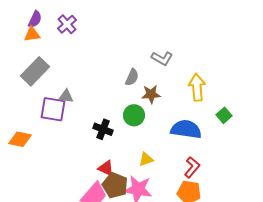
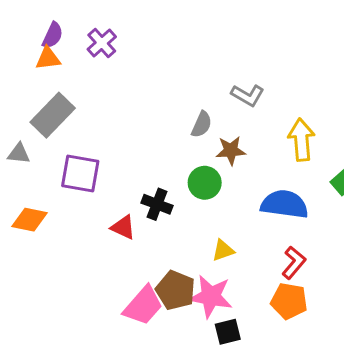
gray triangle: (66, 96) -> (19, 154), moved
red triangle: (106, 168) -> (123, 227), moved

